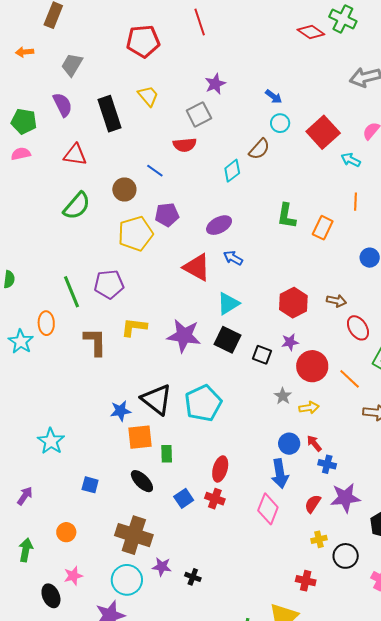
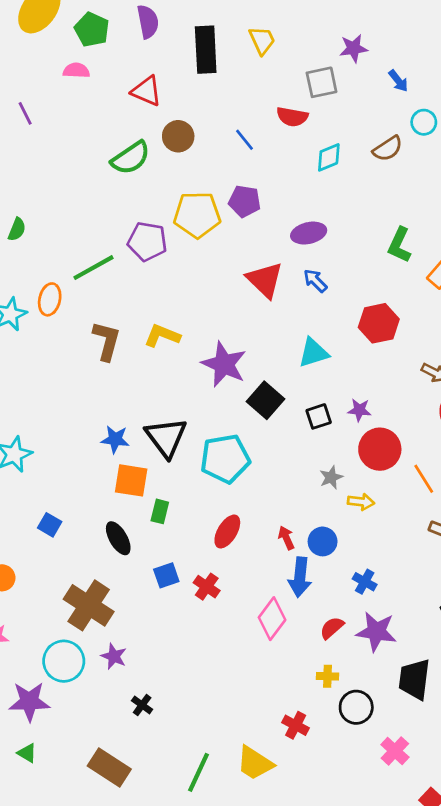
blue arrow: (274, 97) -> (398, 81), moved
cyan diamond: (232, 171) -> (329, 157), moved
brown circle: (124, 189) -> (178, 136), moved
purple pentagon: (109, 284) -> (147, 241), moved
green line: (71, 292) -> (94, 268), turned 68
red hexagon: (293, 303) -> (379, 323), moved
cyan triangle: (228, 304) -> (313, 353), moved
black square: (227, 340) -> (265, 400), moved
black square: (262, 355) -> (319, 416), turned 36
red arrow: (314, 443) -> (286, 538), moved
red ellipse: (220, 469) -> (227, 532), moved
black cross: (193, 577) -> (142, 705), moved

